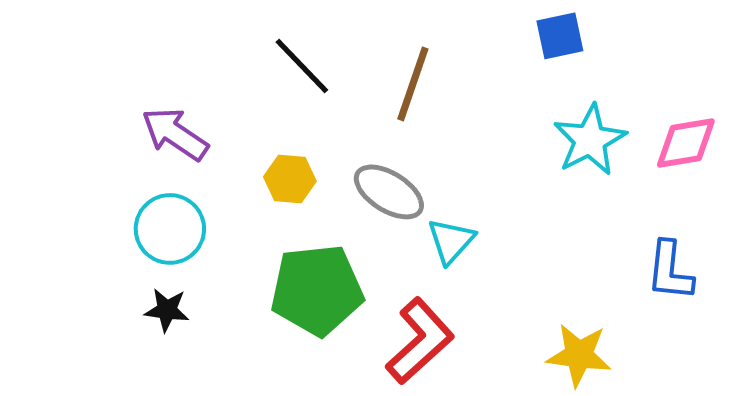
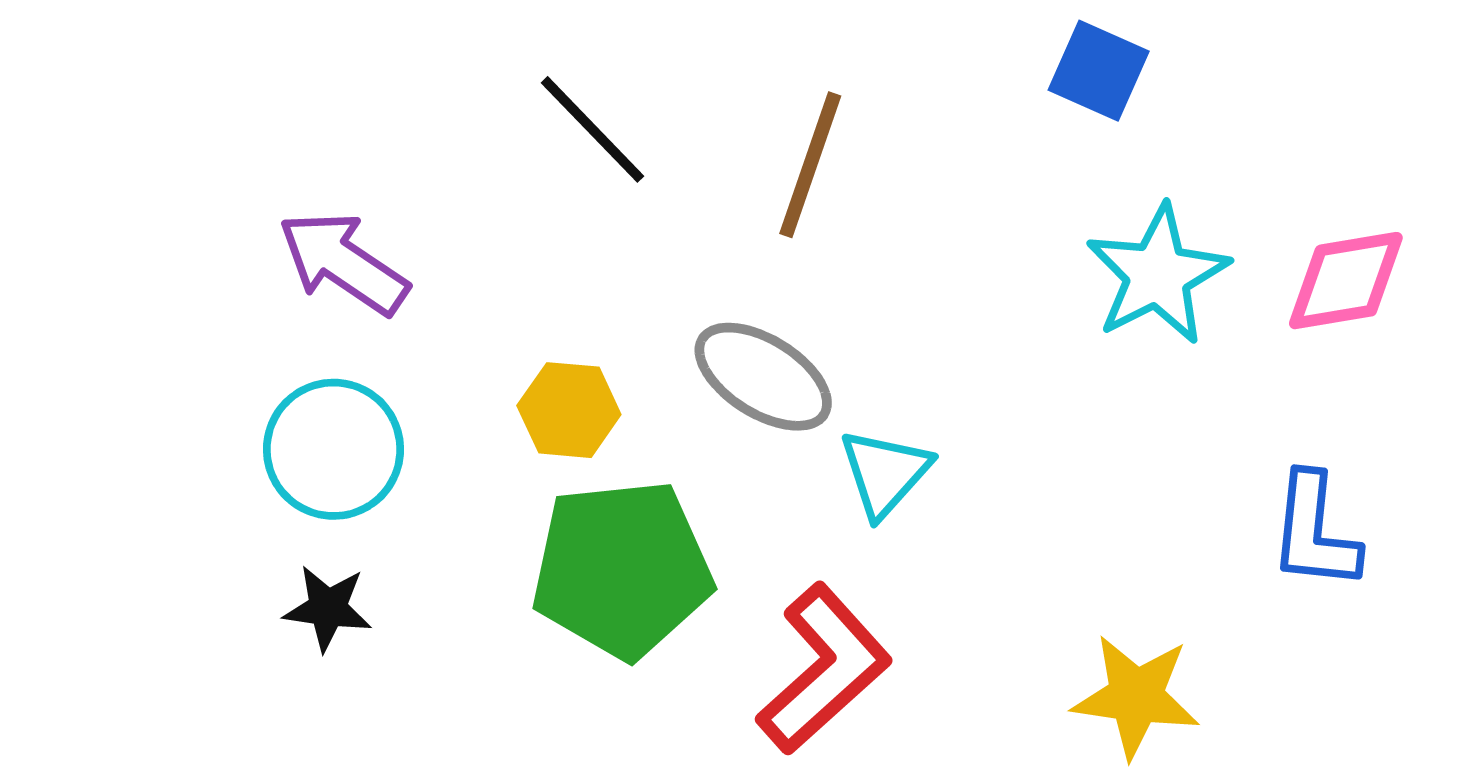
blue square: (560, 36) -> (1099, 71), turned 36
yellow hexagon: (290, 179) -> (569, 410), moved

